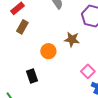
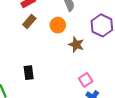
orange circle: (48, 51) -> (58, 25), moved

